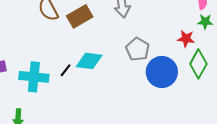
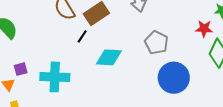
black line: (66, 70) -> (82, 36), moved
blue circle: (162, 72) -> (174, 78), moved

